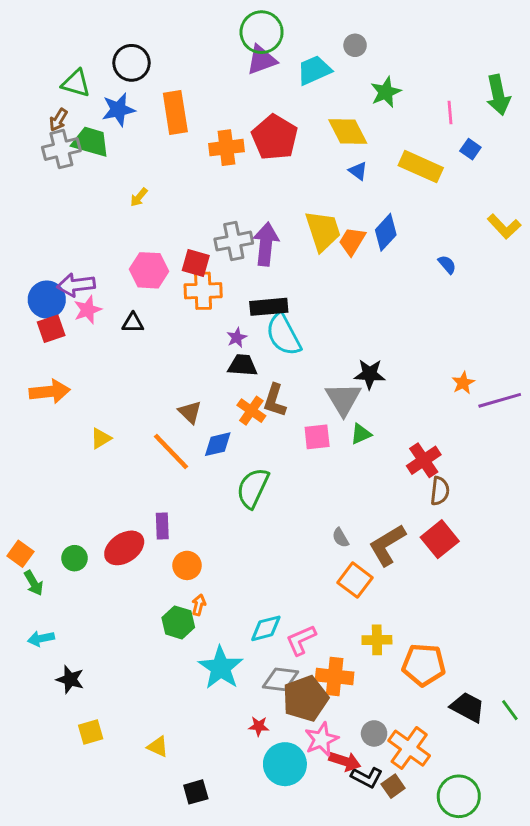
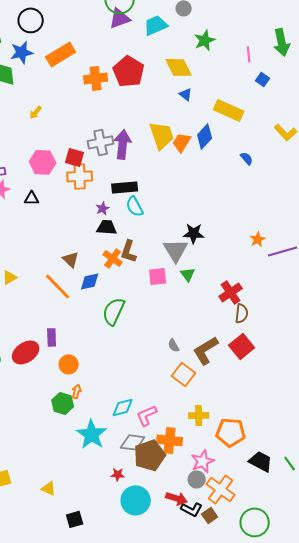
orange rectangle: (175, 113) -> (61, 54), turned 68
yellow rectangle: (421, 167) -> (229, 110), moved
cyan semicircle: (283, 335) -> (135, 206), size x0.7
green triangle: (361, 434) -> (188, 274), turned -42
pink star: (321, 739) -> (203, 461), moved

